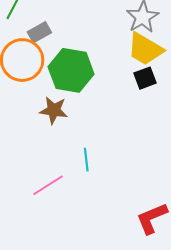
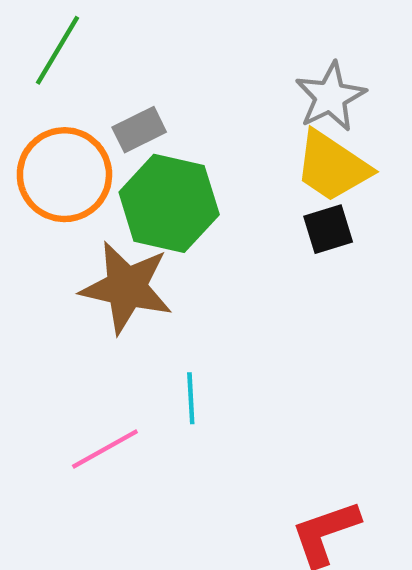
gray rectangle: (39, 32) -> (139, 130), moved
brown star: (54, 110) -> (126, 287), size x1.5

